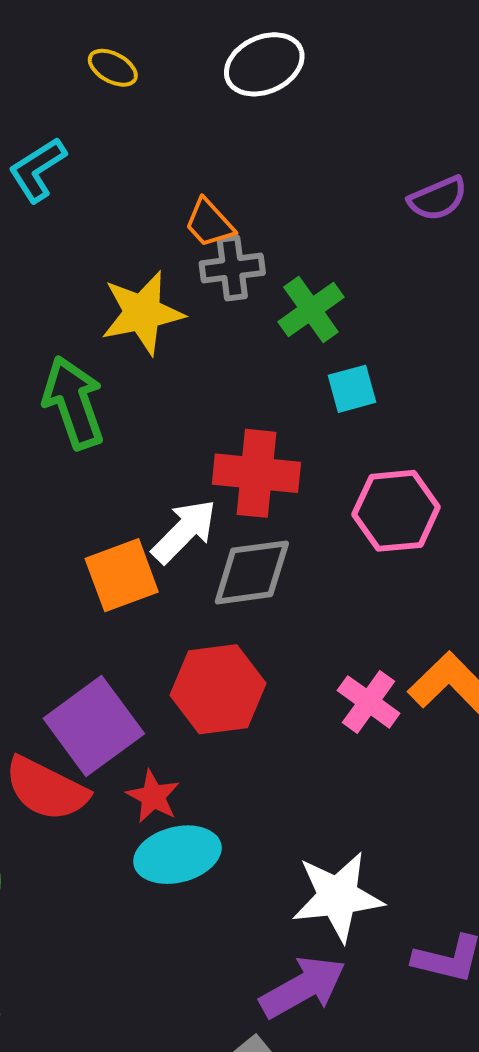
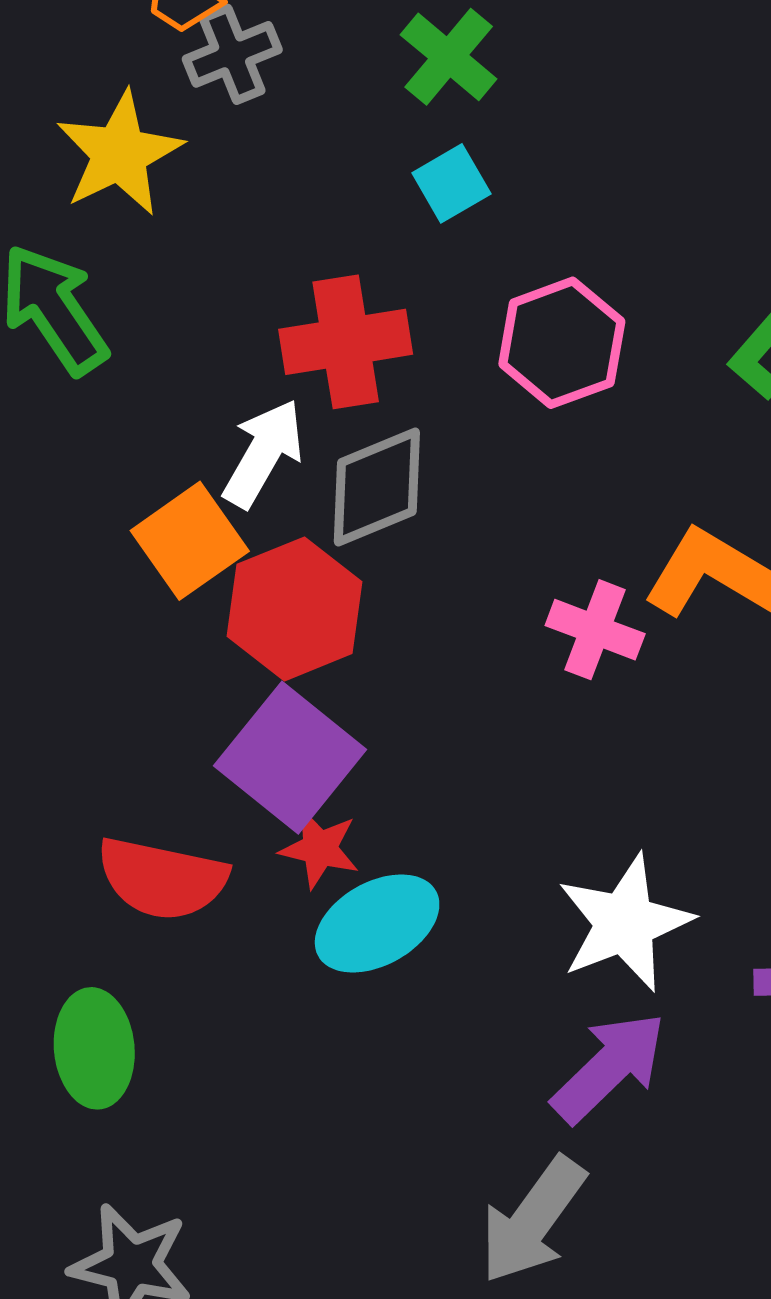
green cross: (311, 310) -> (449, 57), moved
red hexagon: (218, 689) -> (295, 609), moved
purple square: (94, 726) -> (290, 758), moved

